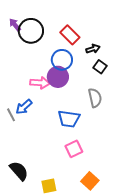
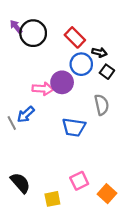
black arrow: (93, 49) -> (99, 52), turned 32
blue circle: (62, 60) -> (81, 64), moved
pink square: (74, 149) -> (79, 181), moved
orange square: (90, 181) -> (107, 194), moved

